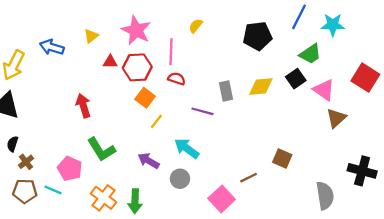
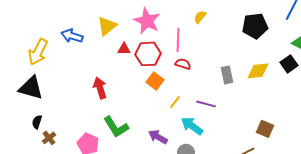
yellow triangle: (91, 36) -> (107, 26), size x1.5
purple line: (202, 111) -> (206, 104), moved
yellow line: (156, 121) -> (175, 102), moved
brown square: (282, 158) -> (265, 129), moved

